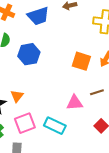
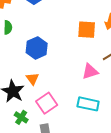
blue hexagon: (29, 54) -> (37, 48), moved
cyan rectangle: (55, 126) -> (88, 104), moved

